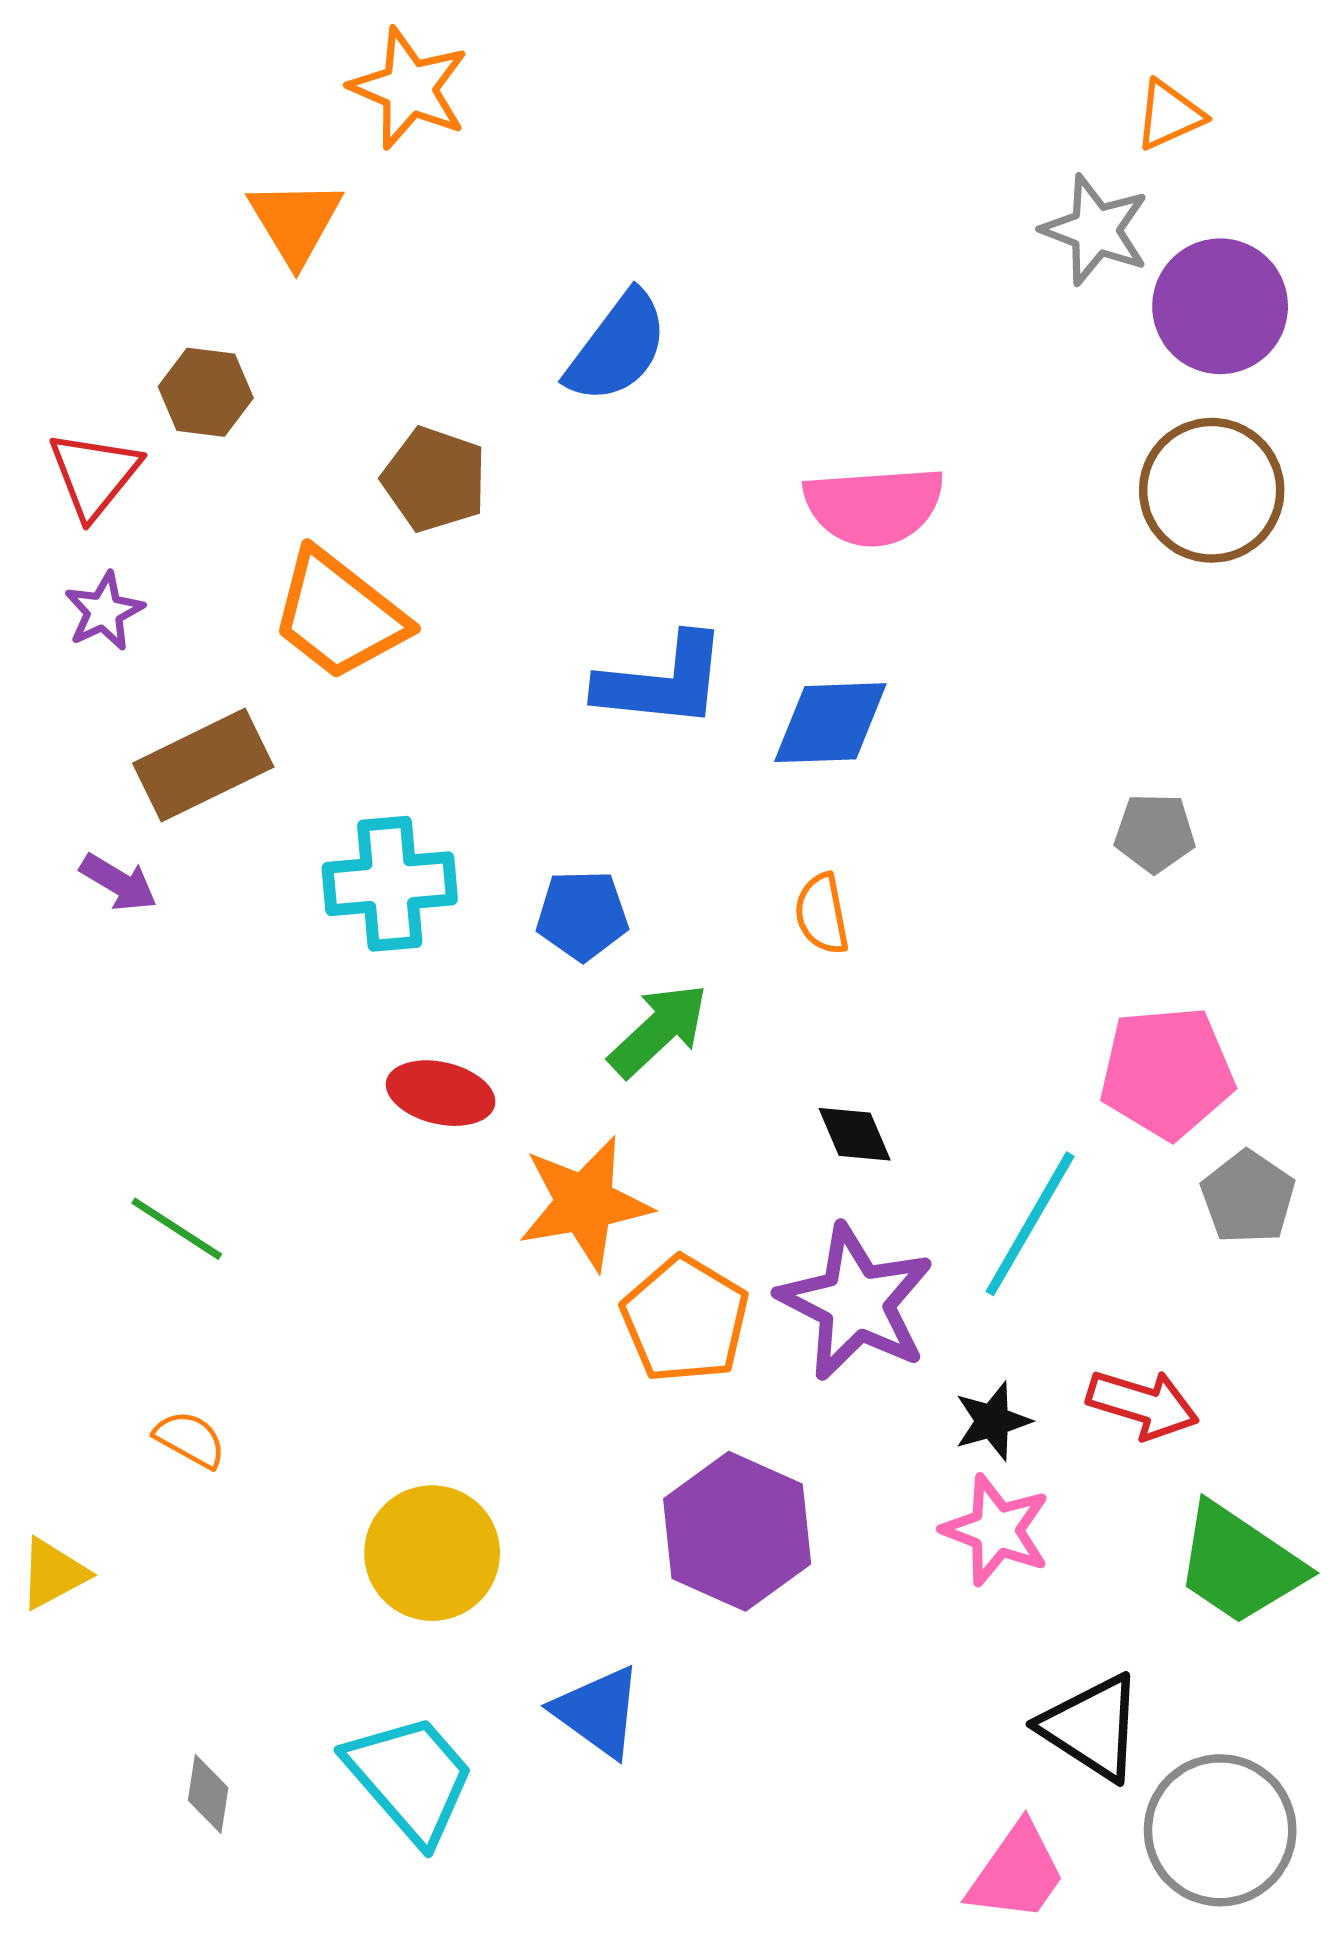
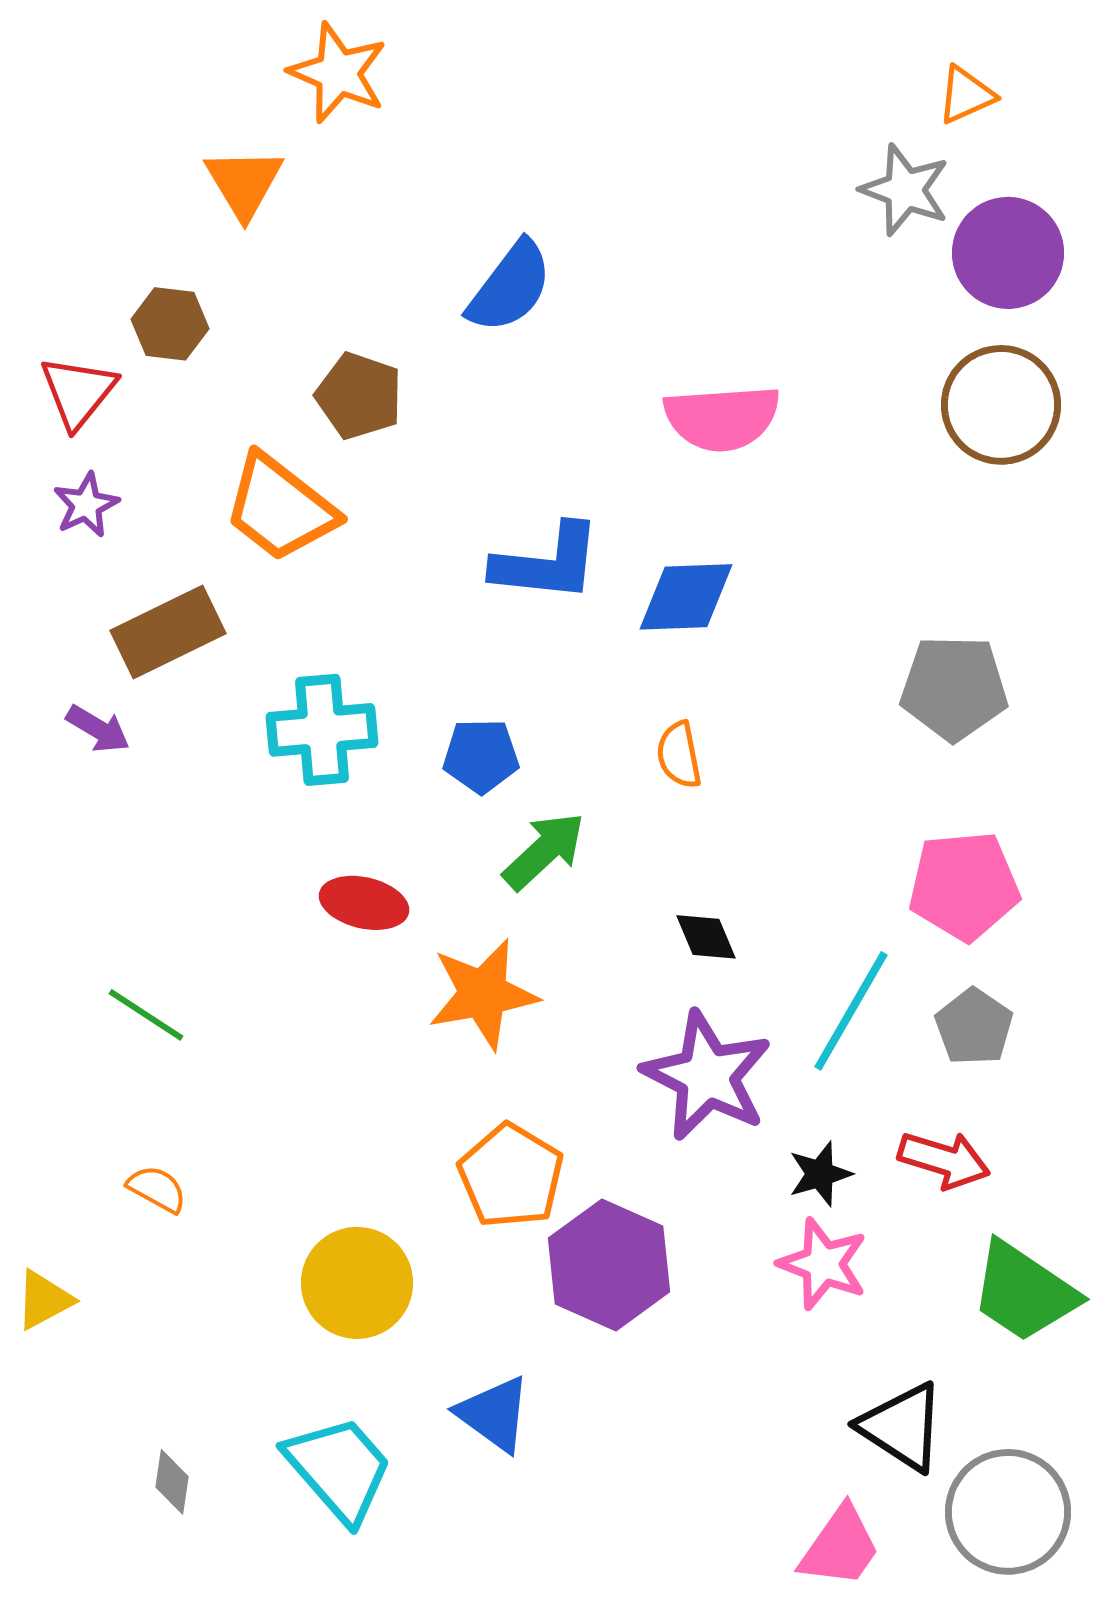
gray pentagon: (1155, 833) -> (954, 688), size x1.6
gray pentagon: (1248, 1197) -> (974, 1027), moved
orange pentagon: (685, 1319) -> (511, 1176), moved

